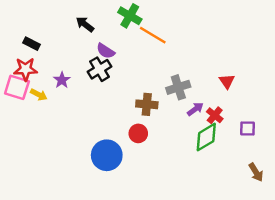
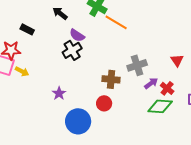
black rectangle: (32, 44) -> (27, 29), moved
purple star: (62, 80) -> (59, 93), moved
green diamond: (206, 137) -> (160, 106), turned 35

